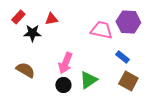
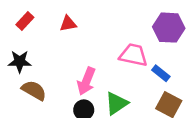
pink trapezoid: (101, 30) -> (133, 55), moved
black star: (32, 33) -> (20, 62), moved

